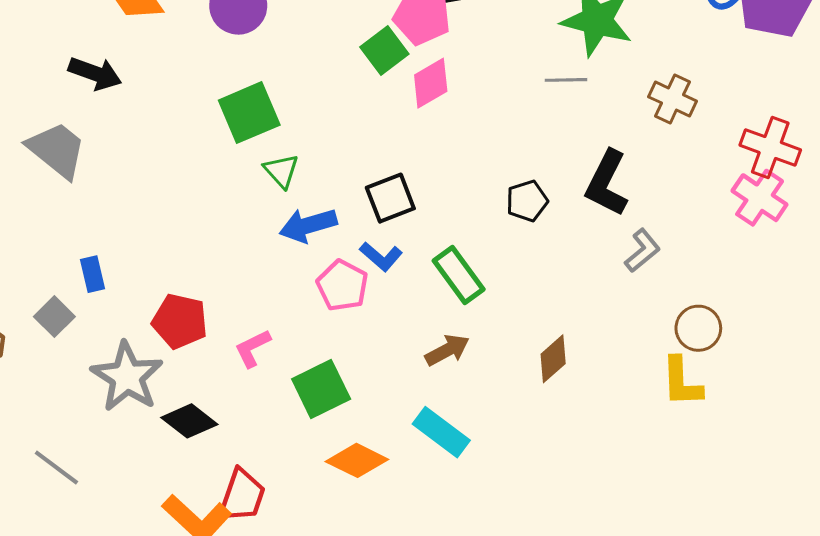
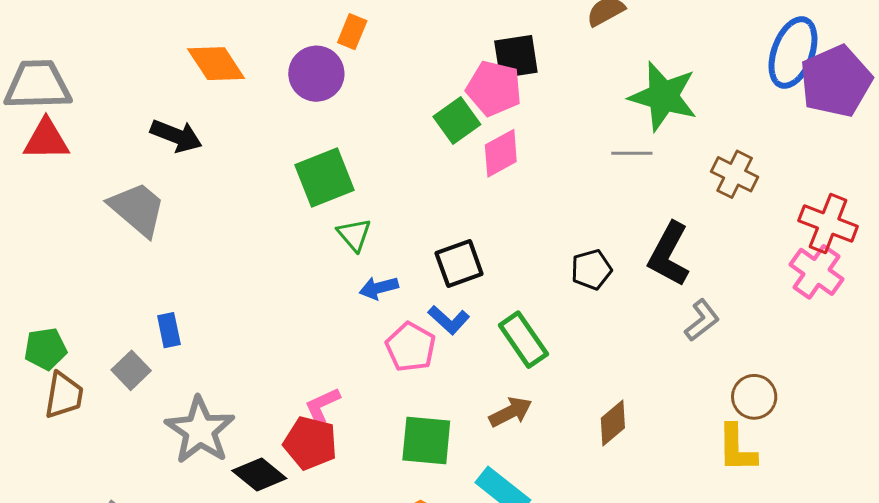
blue arrow: (308, 225) -> (379, 288), size x0.7
red pentagon: (180, 321) -> (310, 443), moved
green square: (321, 389) -> (426, 441), moved, turned 30

